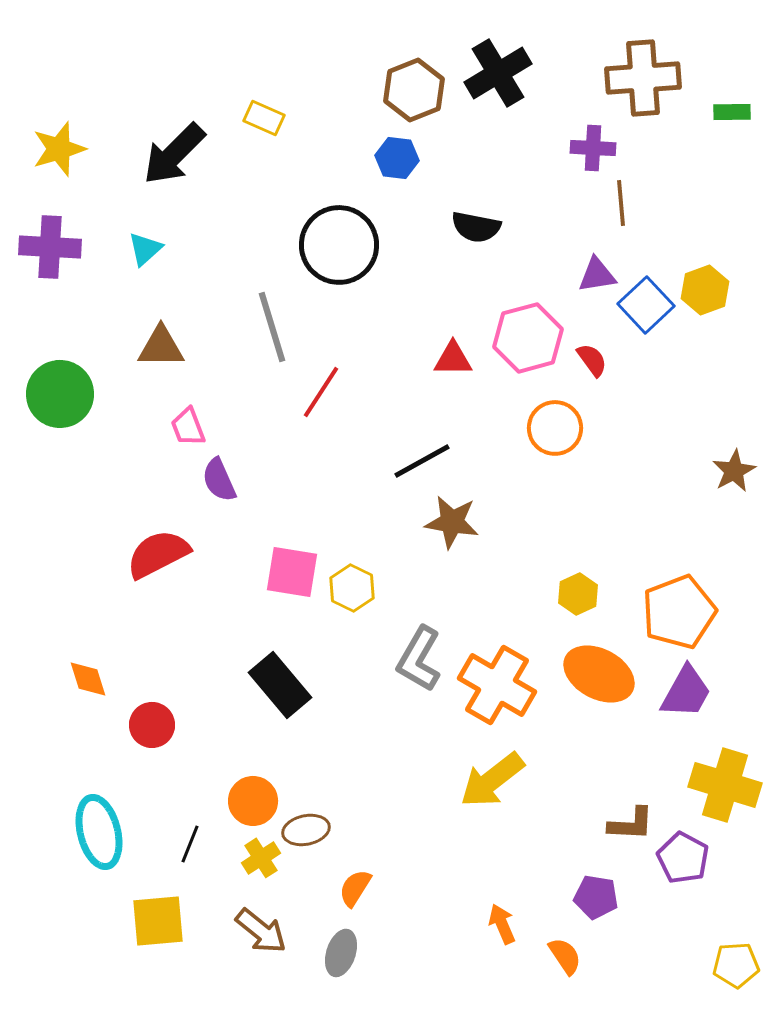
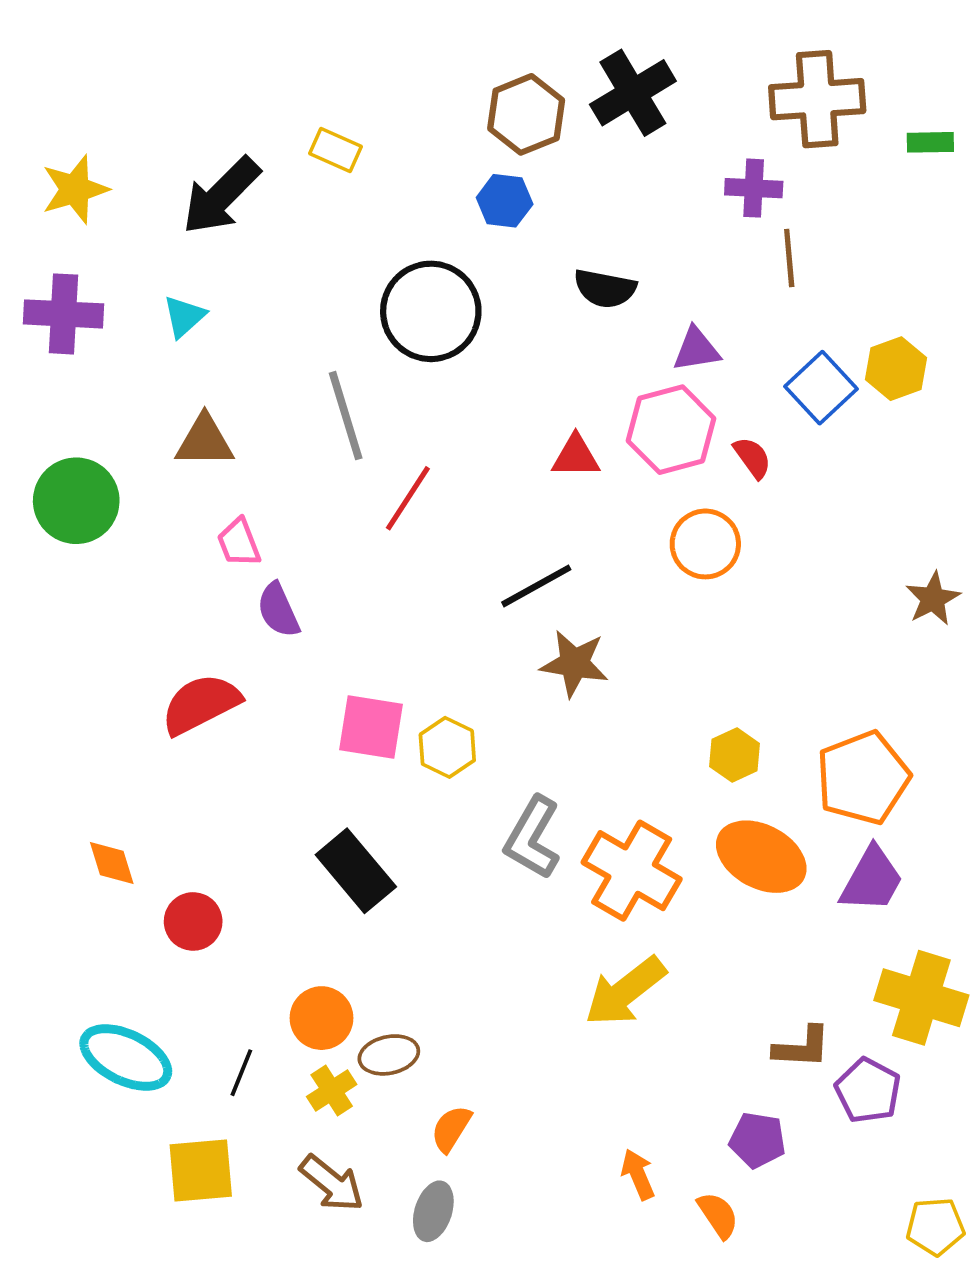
purple triangle: (597, 275) -> (696, 350), moved
cyan ellipse: (99, 832) -> (126, 1057), turned -50

